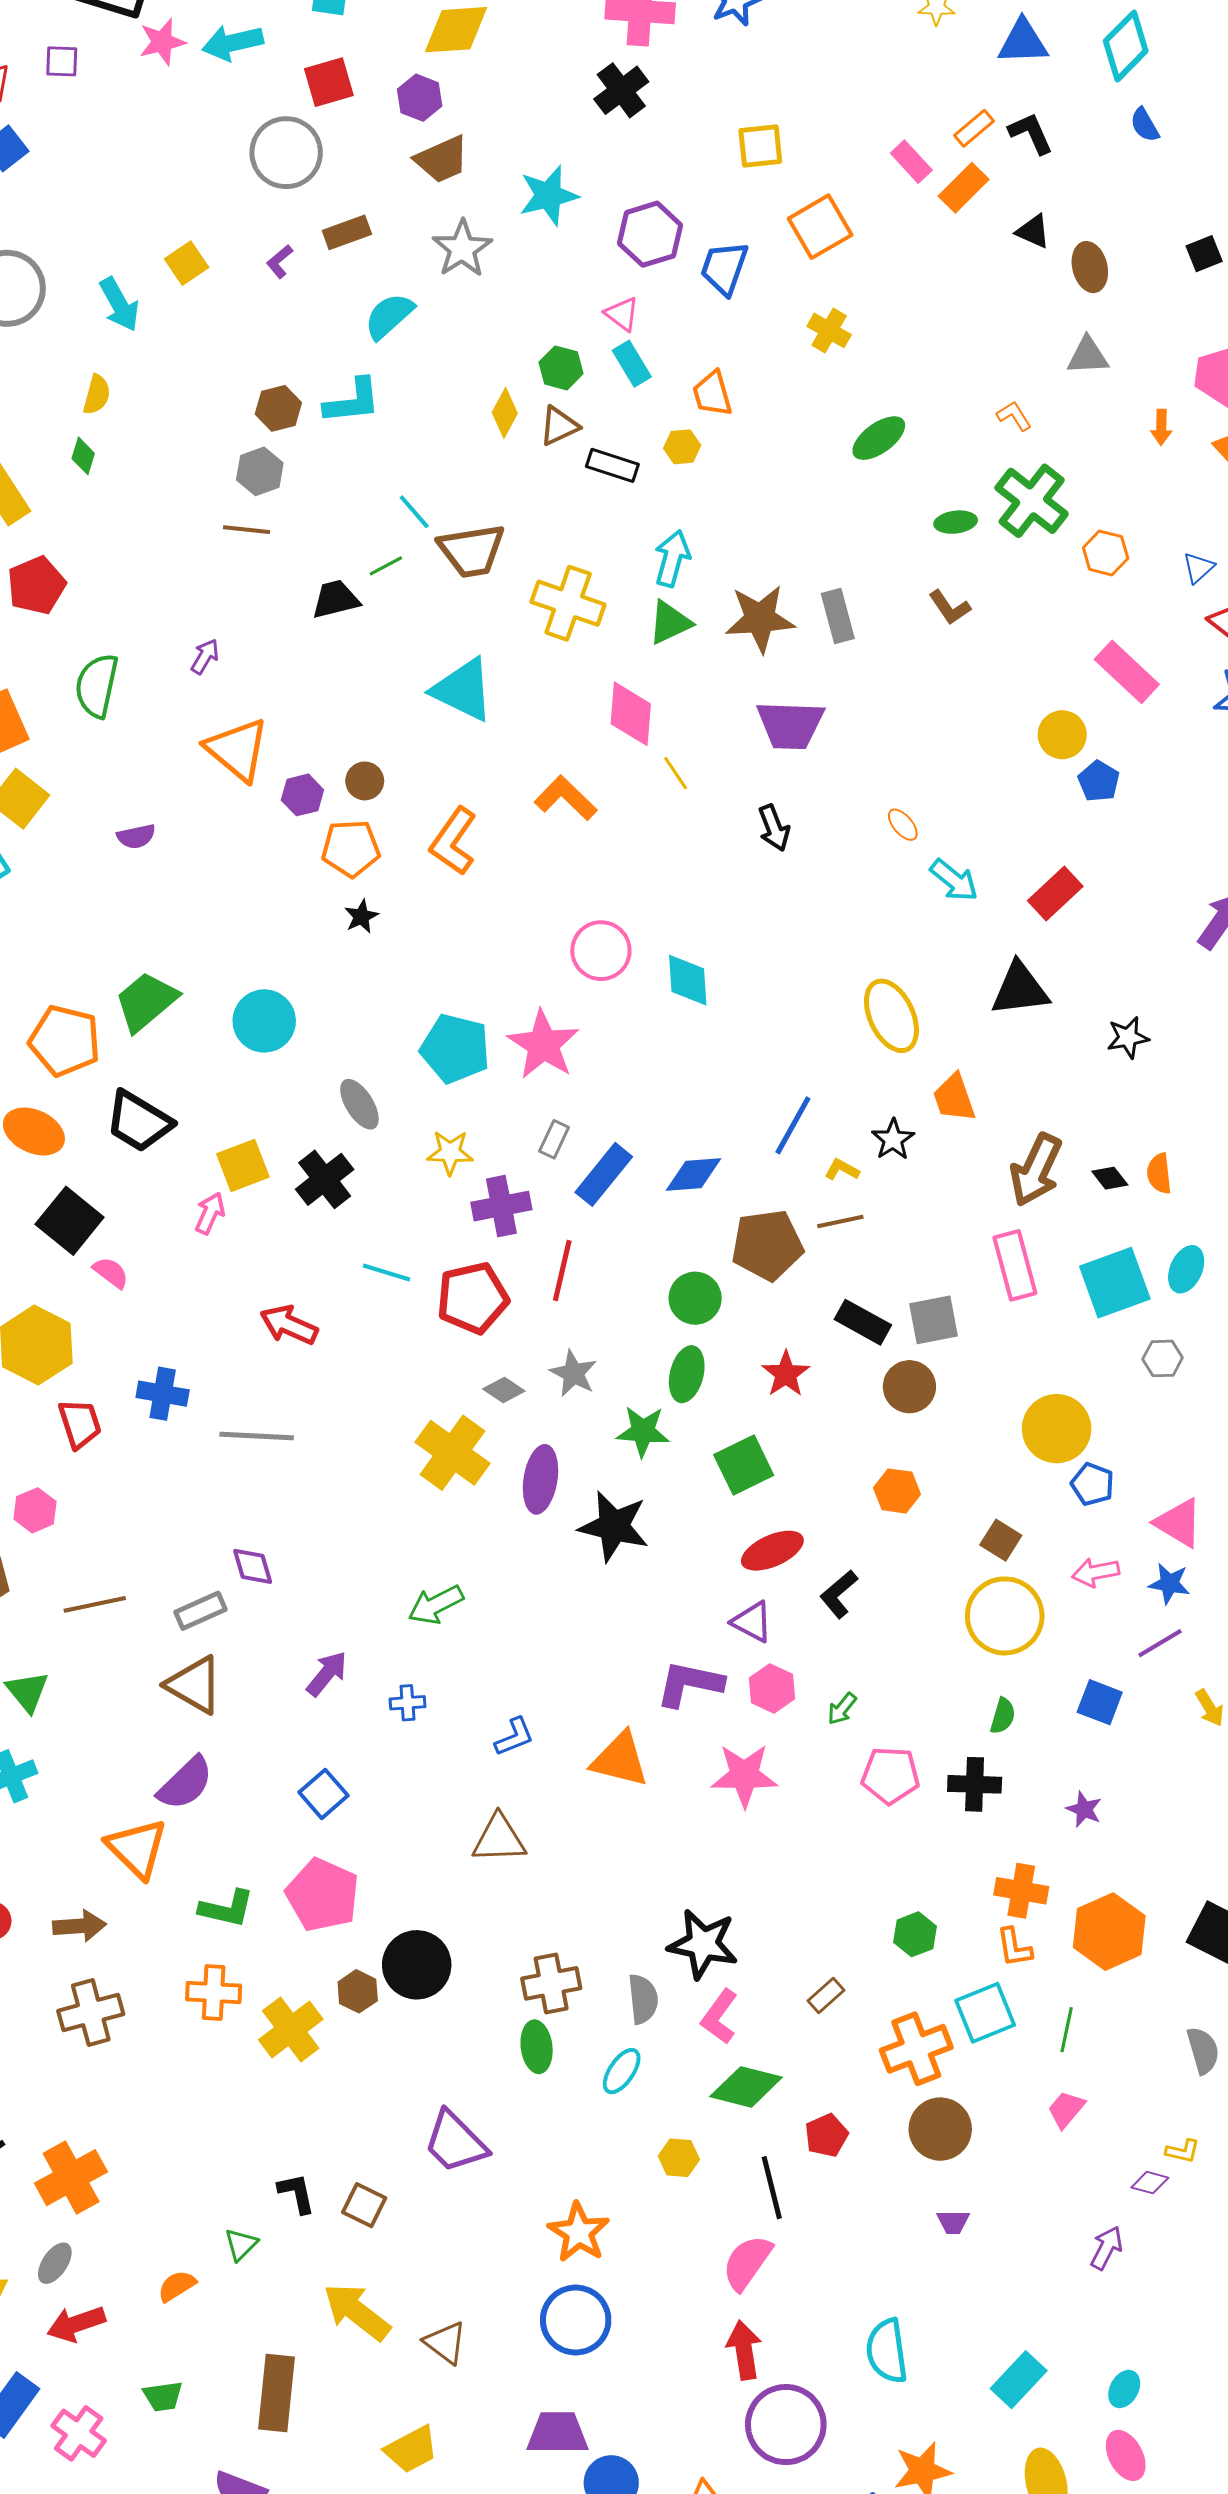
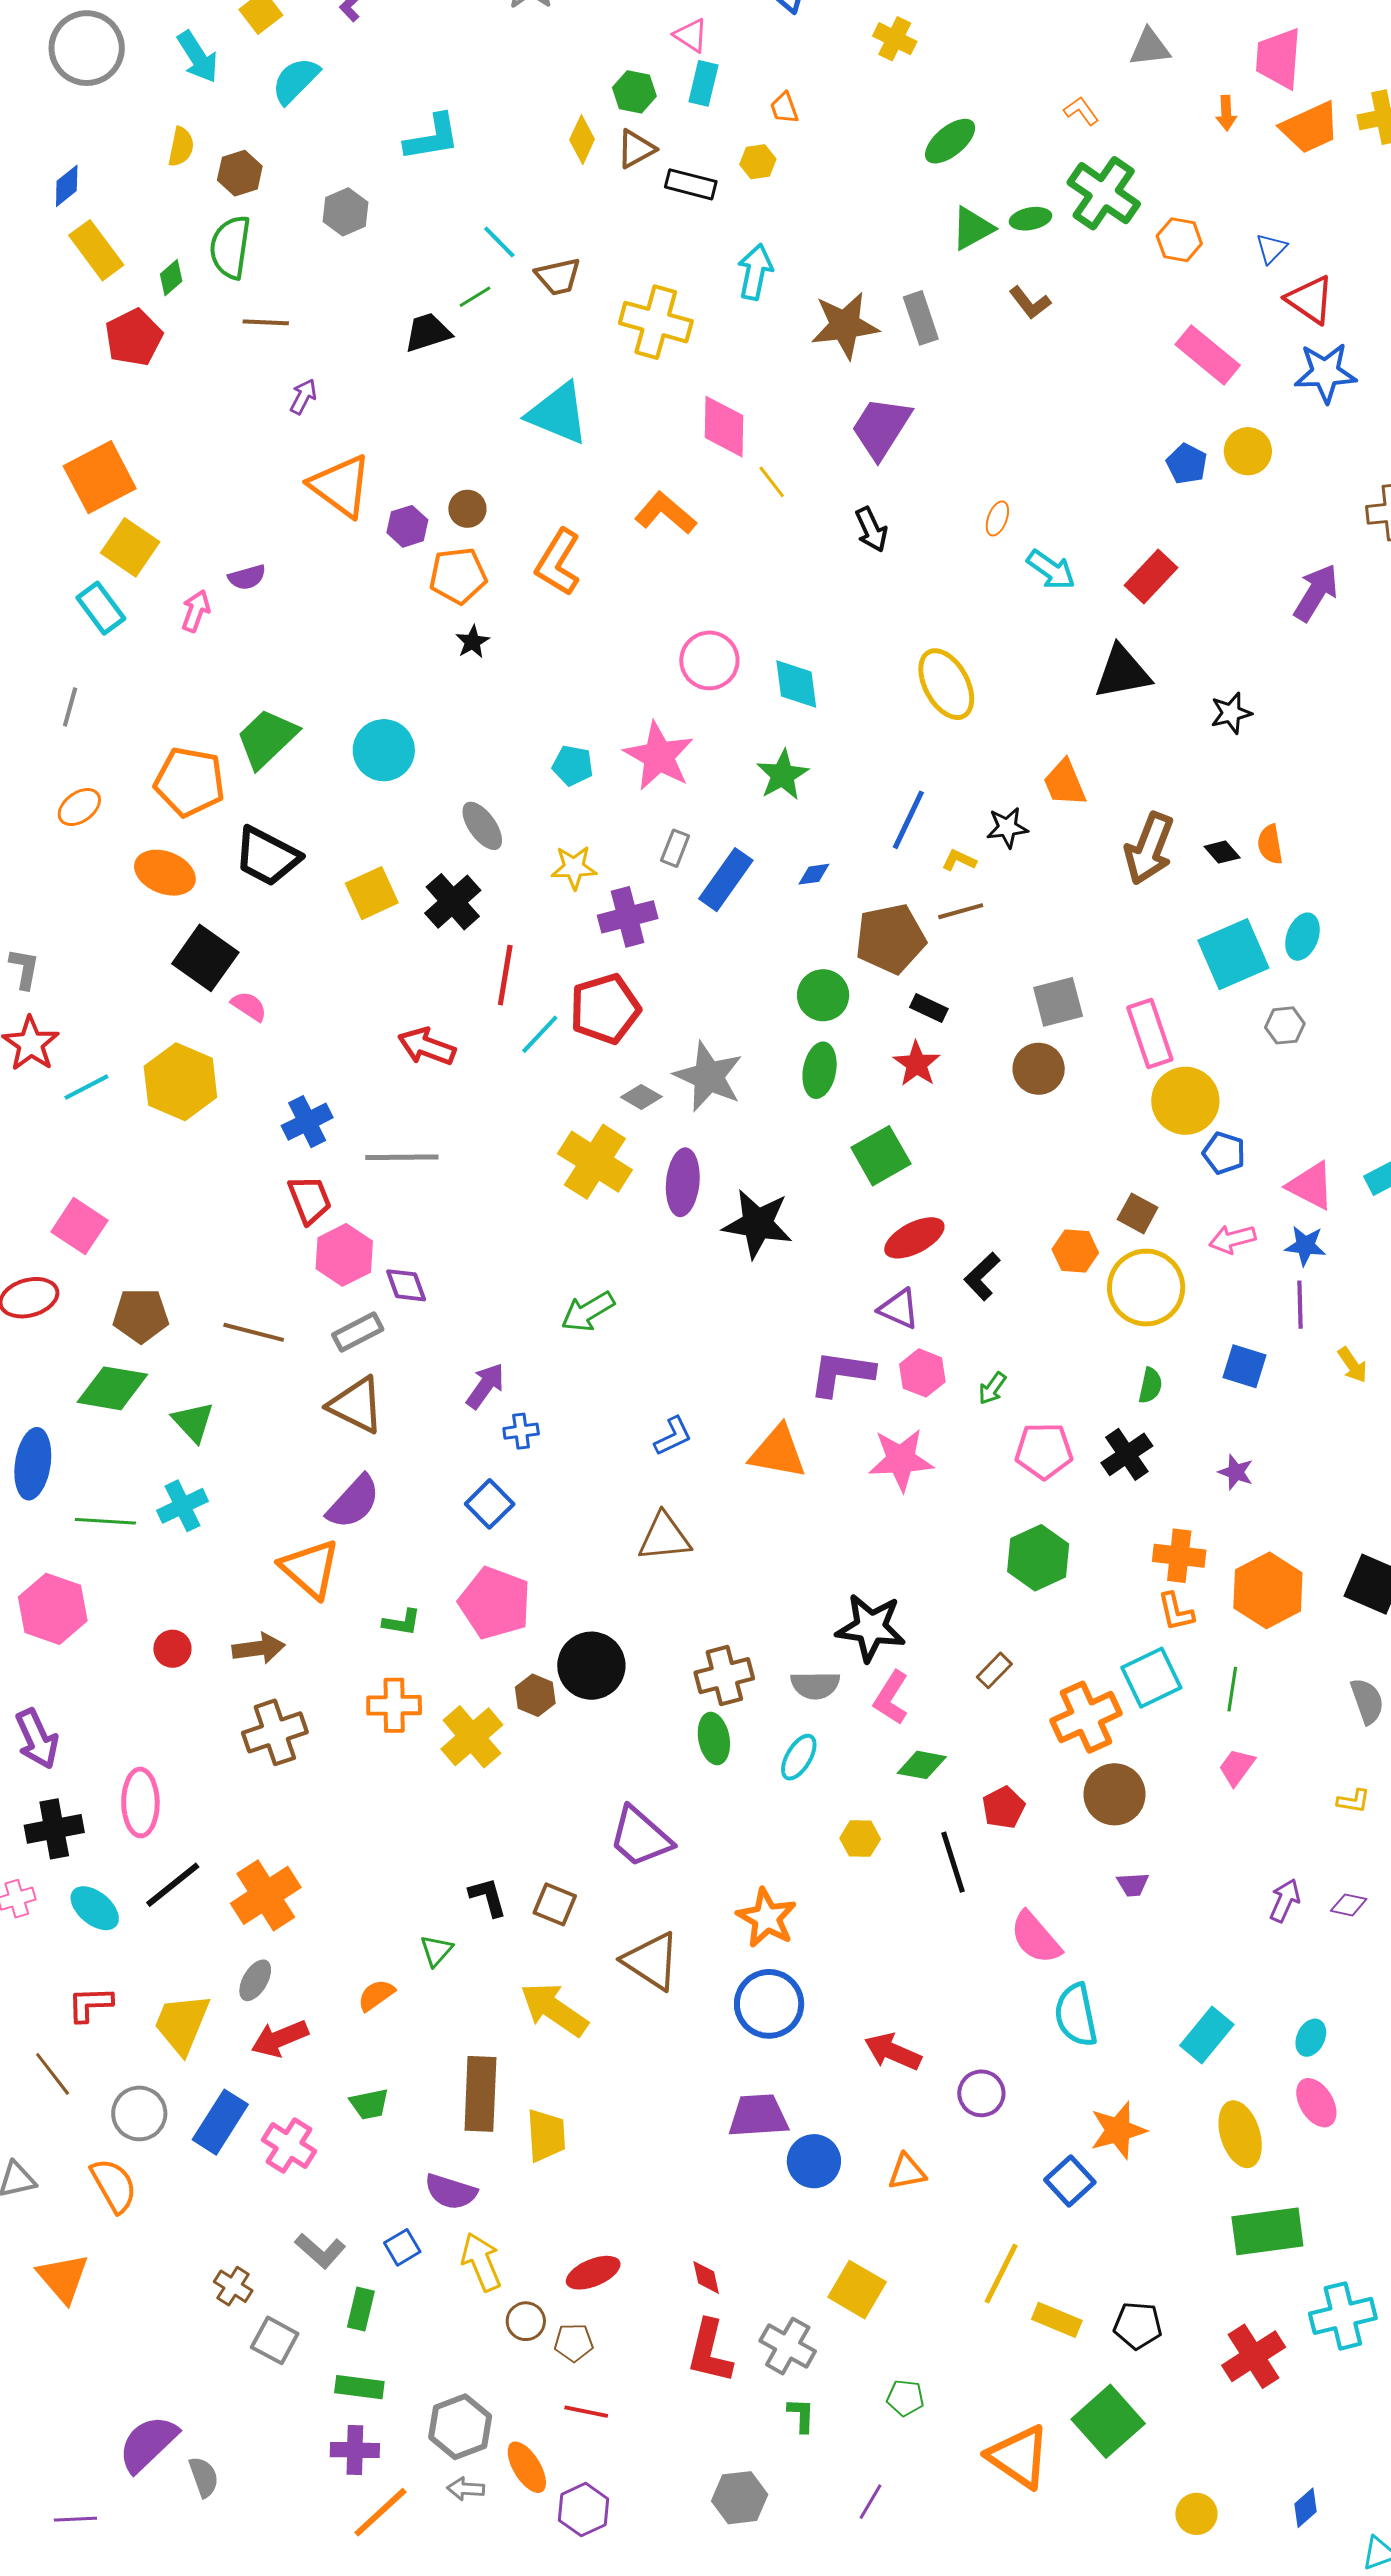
cyan semicircle: (389, 316) -> (295, 81), moved
cyan rectangle: (632, 364) -> (703, 83), turned 48
orange trapezoid: (712, 394) -> (784, 108), size x0.7
brown hexagon: (278, 408) -> (240, 173), moved
green diamond: (83, 456) -> (171, 278), moved, turned 36
brown line: (246, 530) -> (266, 322), moved
brown trapezoid: (472, 551) -> (558, 276), size x0.7
green triangle: (670, 623) -> (972, 228), moved
green semicircle: (97, 686) -> (230, 247), moved
purple trapezoid: (790, 725) -> (881, 428), turned 124
yellow circle: (1062, 735) -> (1248, 451), moved
orange ellipse: (903, 825) -> (997, 518), turned 64
yellow ellipse: (891, 1016) -> (946, 684), moved
cyan pentagon: (455, 1049) -> (573, 765), size x0.6
black star: (893, 1139) -> (1007, 828), turned 30
blue diamond: (694, 1175) -> (814, 874), size x0.6
pink arrow: (210, 1213) -> (196, 611), moved
pink rectangle: (1015, 1265) -> (1150, 1034), moved
red line: (562, 1271) -> (505, 975), moved
cyan line: (386, 1273) -> (540, 1034), moved, turned -60
black rectangle: (863, 1322) -> (929, 1008), moved, size x0.7
gray star: (573, 1373) -> (709, 1076), size x1.5
blue cross: (163, 1394) -> (307, 1122), turned -33
red trapezoid: (80, 1424) -> (310, 1200), moved
green star: (643, 1431) -> (783, 775), moved, turned -30
orange hexagon: (897, 1491) -> (1075, 1251), moved
pink hexagon: (35, 1510) -> (344, 1255), moved, size x1.4
brown line: (95, 1604) -> (254, 1332), turned 30
purple line: (1160, 1643) -> (1300, 1305), turned -57
blue cross: (407, 1703) -> (521, 1431), moved
black cross: (975, 1784) -> (1127, 1454), turned -33
green L-shape: (227, 1909) -> (402, 1622), size x0.7
green hexagon: (915, 1934) -> (1038, 1558), moved, size x1.5
gray semicircle: (643, 1999) -> (815, 1685), turned 99
green diamond: (746, 2087) -> (922, 1765), size x0.7
purple diamond: (1150, 2183) -> (1349, 1905), moved
pink semicircle: (747, 2263) -> (1036, 1938), moved, turned -72
brown triangle: (445, 2343) -> (651, 1961), moved, size x1.4
red arrow: (744, 2350) -> (893, 2052), moved, turned -54
purple circle: (786, 2425) -> (981, 2093), size x0.6
yellow trapezoid: (411, 2449) -> (546, 2135), moved, turned -62

